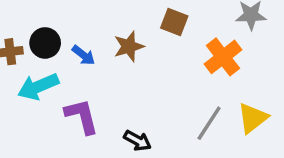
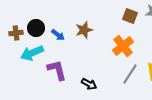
brown square: (174, 22) -> (130, 16), moved
orange cross: (223, 57) -> (123, 46), moved

